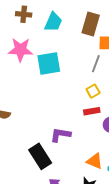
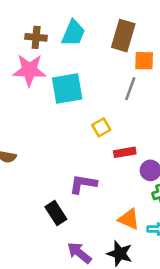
brown cross: (24, 14) -> (36, 37), moved
yellow square: (93, 91) -> (101, 127), moved
black rectangle: (40, 156) -> (56, 213), size x0.7

